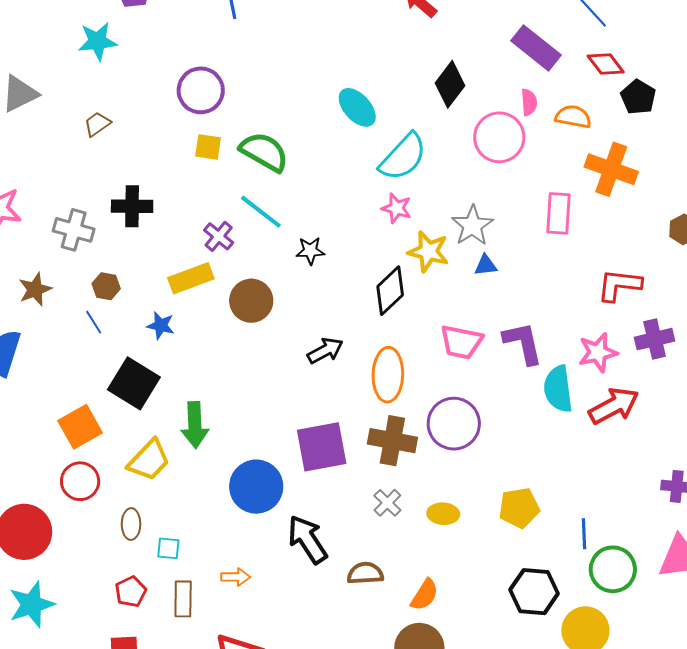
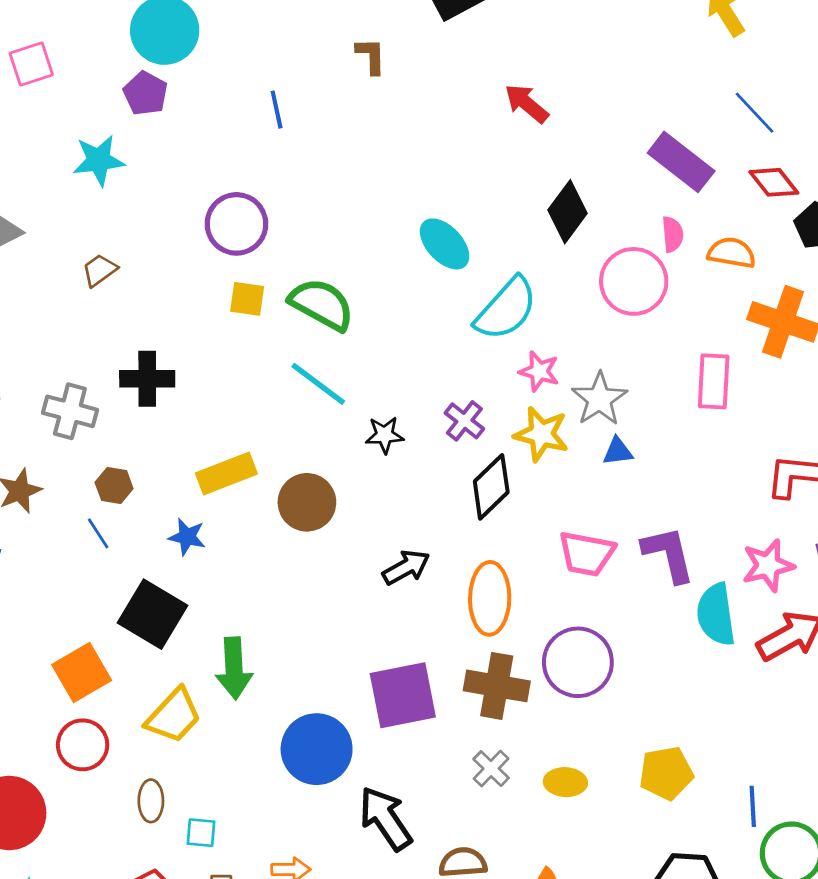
pink star: (397, 208) -> (539, 371), moved
purple cross: (219, 236) -> (464, 421), moved

